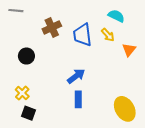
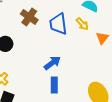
brown cross: (52, 27) -> (29, 17), turned -30

